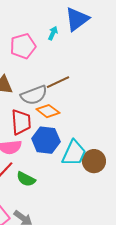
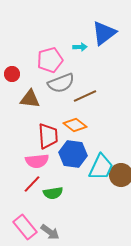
cyan arrow: (53, 33) -> (80, 47), turned 64
gray semicircle: (34, 95) -> (61, 83), moved
green semicircle: (26, 179) -> (53, 193), turned -36

